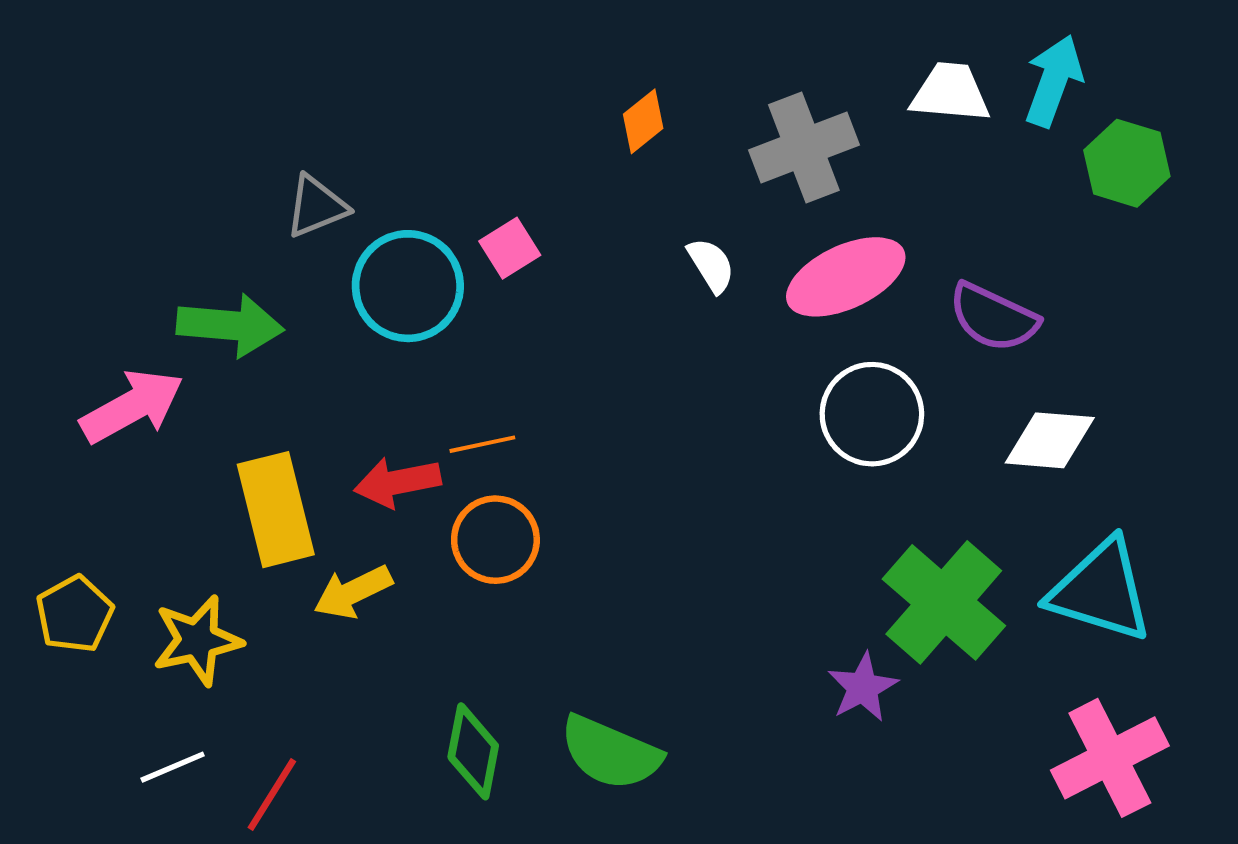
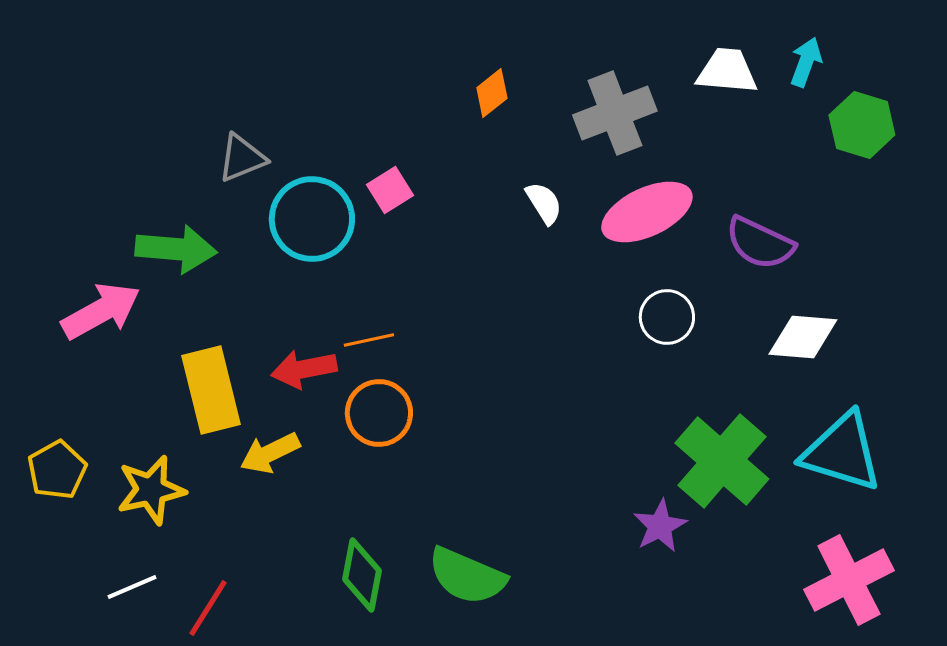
cyan arrow: (1054, 81) -> (806, 62), size x0.7
white circle: (872, 414) -> (667, 317), size x0.7

